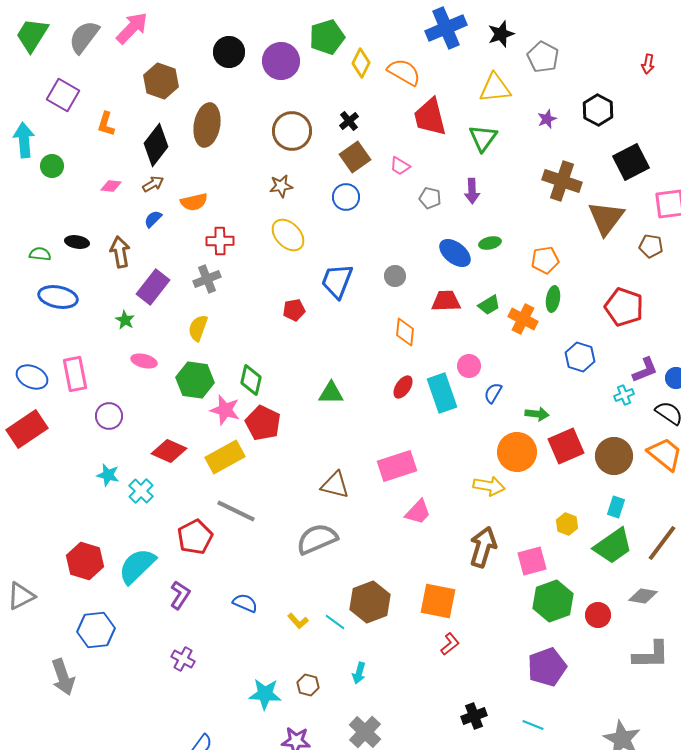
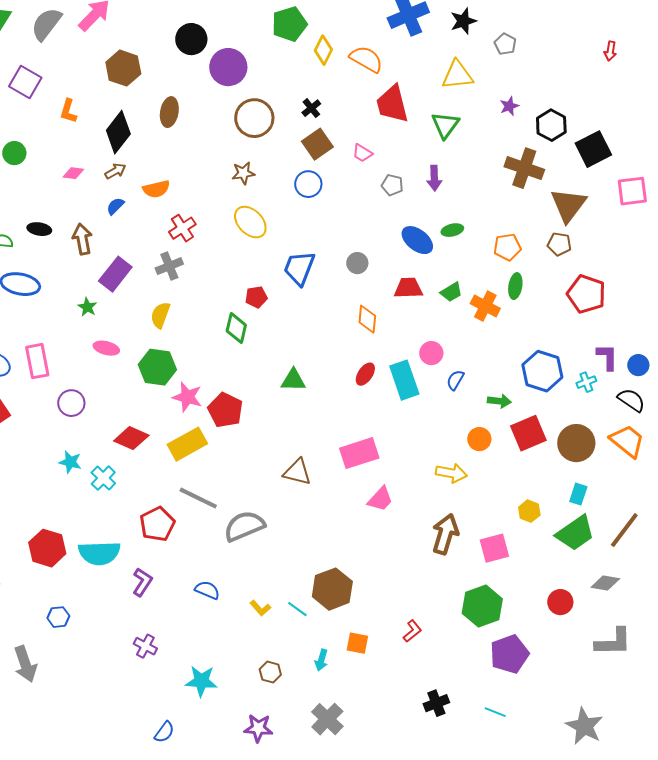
gray pentagon: (543, 57) -> (505, 44), size x0.7
purple circle: (281, 61) -> (228, 67), moved
black hexagon: (598, 110) -> (551, 125), moved
brown ellipse: (207, 125) -> (169, 112), size x0.7
red cross: (220, 241) -> (182, 228), turned -32
brown pentagon: (651, 246) -> (559, 244), moved
blue hexagon: (580, 357) -> (542, 371), moved, size x1.4
purple L-shape: (645, 370) -> (607, 357), turned -68
green diamond: (251, 380) -> (236, 328), moved
orange circle: (517, 452) -> (479, 439), size x0.6
gray semicircle: (317, 539) -> (244, 526), moved
cyan semicircle: (137, 566) -> (99, 553), turned -138
orange square: (438, 601) -> (357, 643), moved, size x0.6
green hexagon: (553, 601) -> (482, 606), moved
blue hexagon: (96, 630) -> (58, 617), size x0.6
cyan star: (265, 694) -> (201, 681), moved

